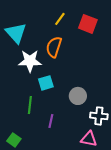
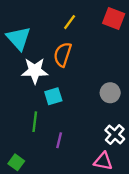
red square: (88, 24) -> (114, 19), moved
gray circle: (78, 96) -> (110, 93), moved
white cross: (99, 116) -> (115, 134), turned 36

